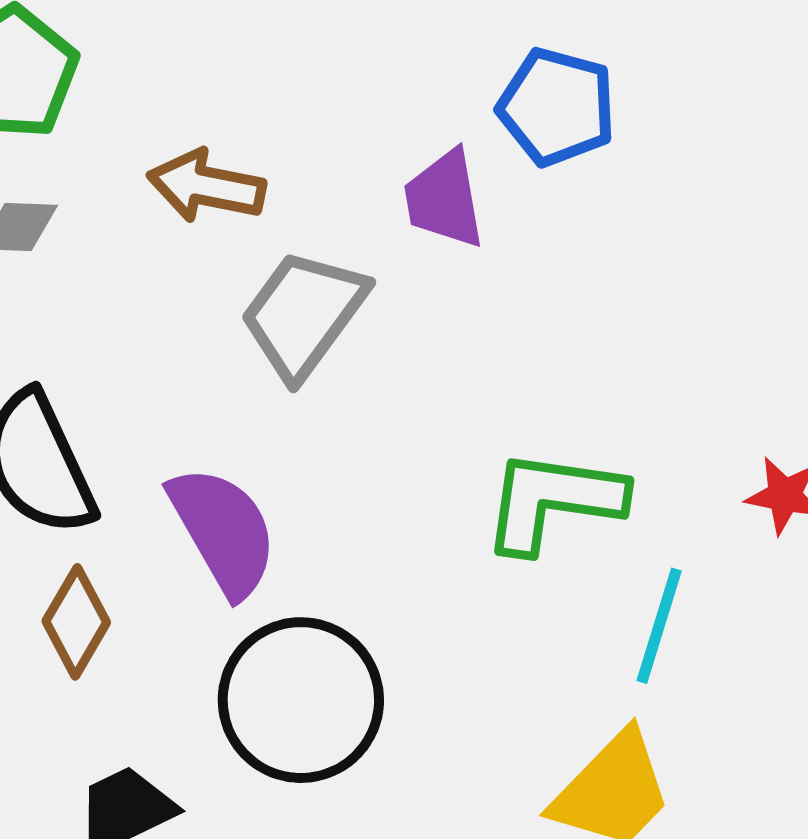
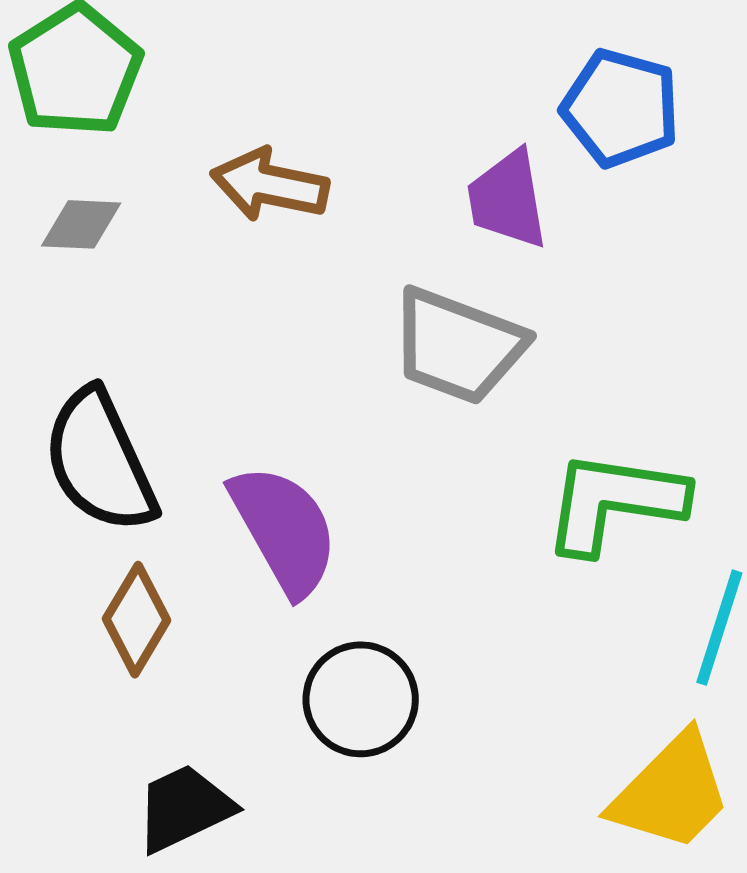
gray trapezoid: (304, 314) -> (458, 346), moved, turned -106
black circle: (301, 700) -> (361, 699), size x0.7

